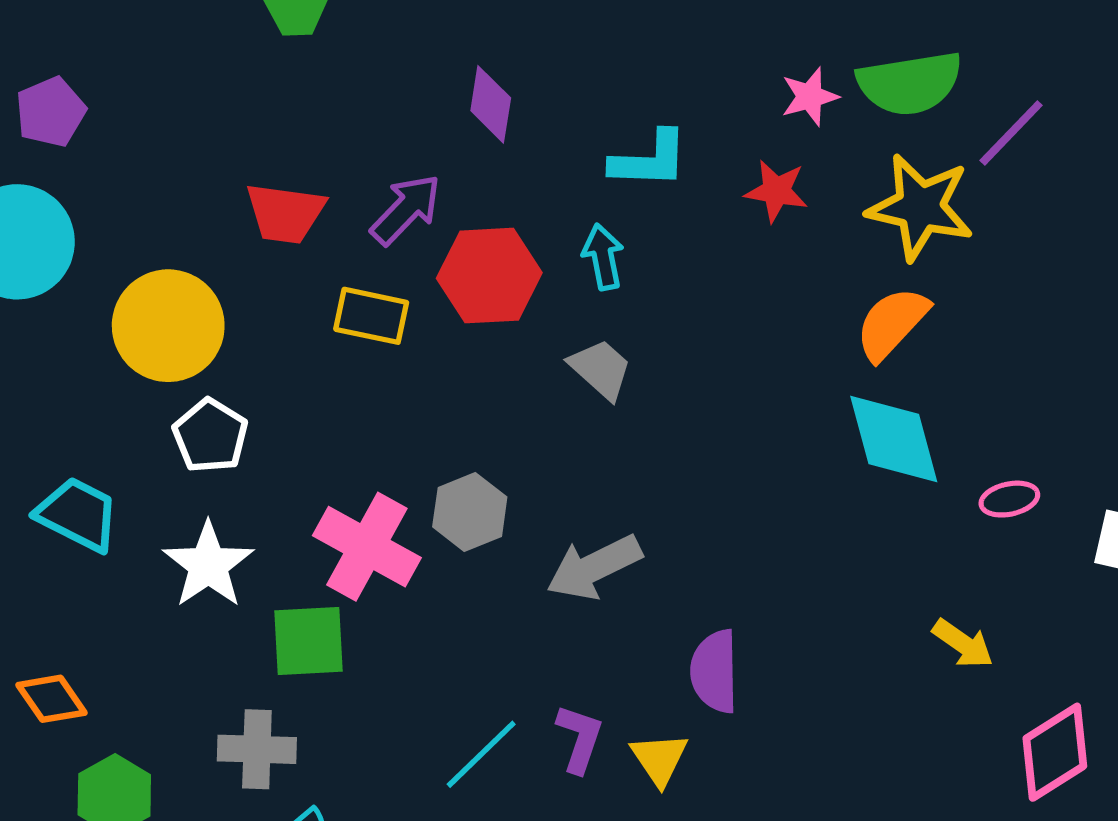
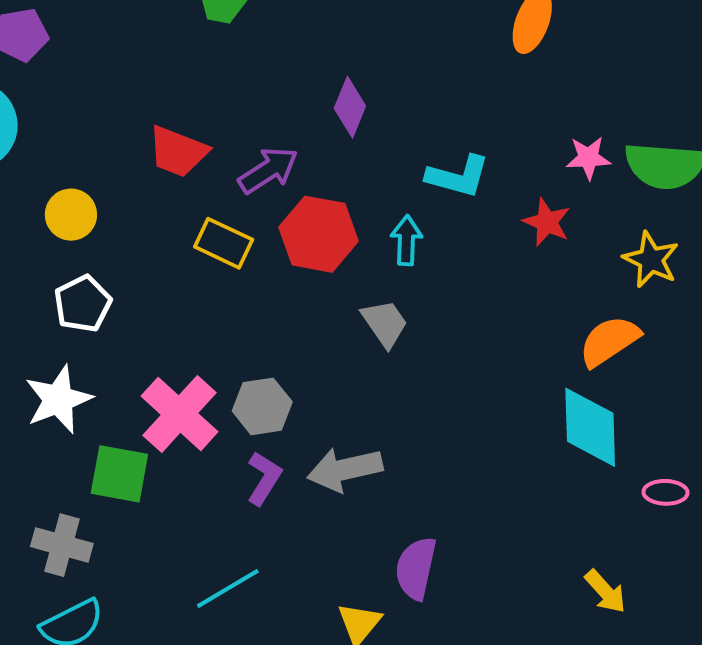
yellow star: (920, 207) -> (651, 260), size x0.7
yellow circle: (168, 326) -> (71, 215), size x0.6
purple L-shape: (580, 738) -> (264, 478), moved

